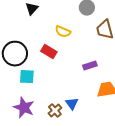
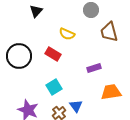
cyan square: (27, 77) -> (54, 87), moved, turned -35

